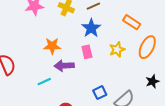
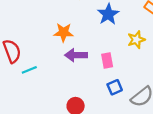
pink rectangle: (87, 52) -> (107, 60), moved
cyan line: (44, 82) -> (29, 70), moved

